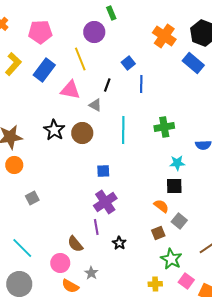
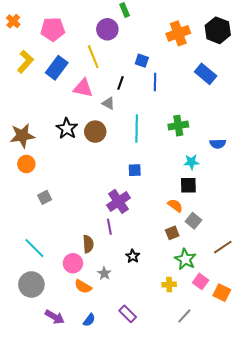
orange cross: (164, 36) -> (178, 33), turned 35
blue square: (128, 63) -> (142, 61), turned -32
blue rectangle: (193, 63) -> (206, 74), moved
blue square: (103, 171) -> (135, 170), moved
black star: (119, 243) -> (133, 256), moved
brown semicircle: (75, 244) -> (88, 244), turned -144

